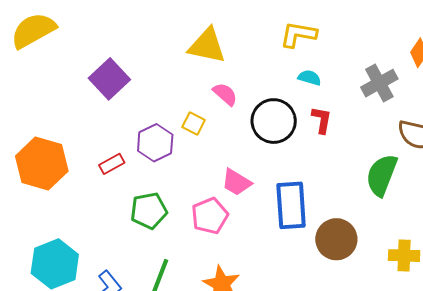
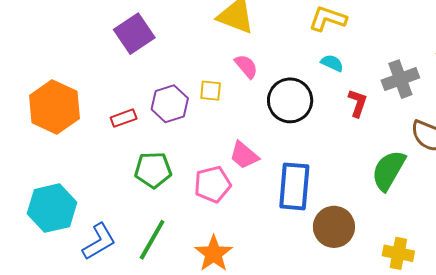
red L-shape: (322, 120) -> (358, 103), moved
yellow square: (194, 123) -> (211, 91), turned -30

